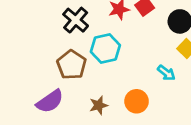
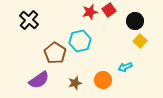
black cross: (76, 20) -> (29, 20), moved
cyan arrow: (166, 73) -> (125, 67), moved, turned 120

